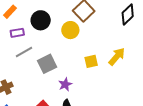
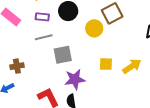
purple star: (65, 84) -> (75, 79), size x1.5

